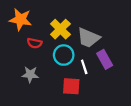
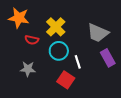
gray trapezoid: (88, 38) -> (98, 33), moved
purple rectangle: (105, 59) -> (108, 58), moved
red square: (71, 86) -> (66, 80), turned 30

